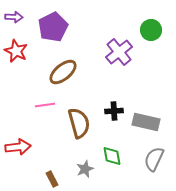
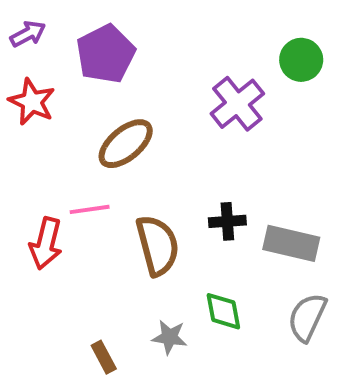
purple arrow: (14, 17) -> (28, 34), turned -30
red arrow: (18, 147) -> (46, 243), moved, turned 110
gray star: (85, 169) -> (170, 337), turned 30

